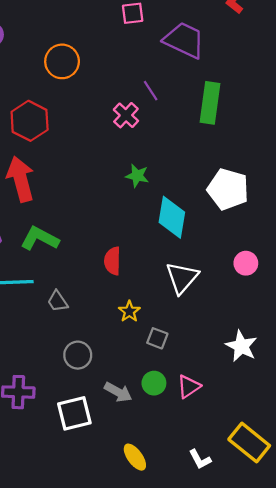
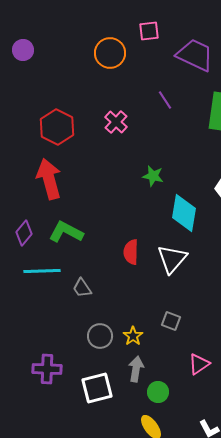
orange circle: (62, 61) -> (110, 53), moved
pink cross: (126, 115) -> (116, 122), moved
white triangle: (182, 278) -> (172, 259), moved
yellow star: (129, 311) -> (133, 336), moved
green circle: (154, 383) -> (158, 392), moved
gray arrow: (118, 392) -> (136, 369), turned -110

